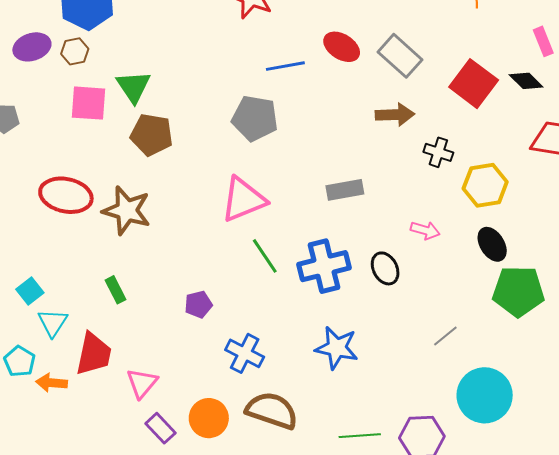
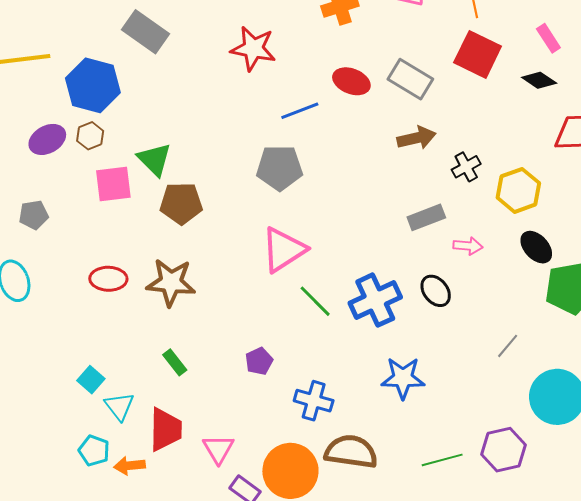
red square: (474, 84) -> (478, 54), moved
black cross: (438, 152) -> (466, 167), turned -36
gray rectangle: (345, 190) -> (426, 217), moved
red ellipse: (66, 195) -> (108, 279), size x0.7
orange circle: (209, 418) -> (290, 471), size x1.4

